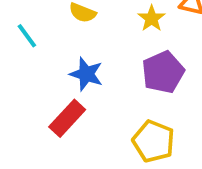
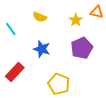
red rectangle: (67, 118) -> (15, 72), moved
yellow pentagon: (153, 141) -> (59, 84), moved

